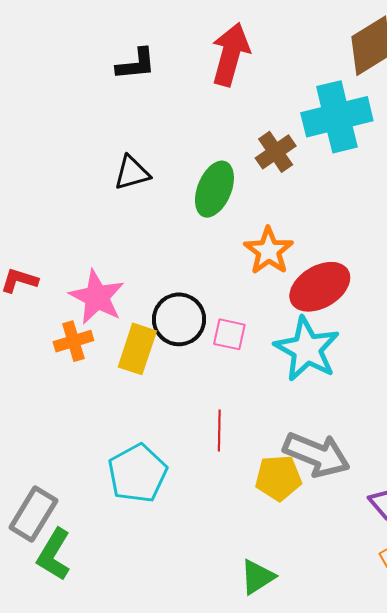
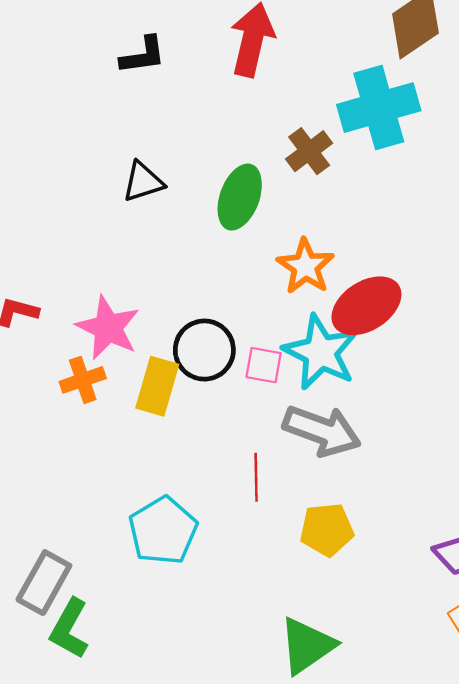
cyan star: (307, 349) -> (321, 352), moved
gray arrow: (317, 455) -> (322, 431), moved
green triangle: (257, 577) -> (307, 646), size x1.4

